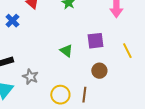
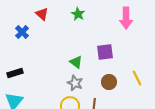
yellow line: (127, 51) -> (137, 78), moved
gray star: (30, 77) -> (75, 83), moved

